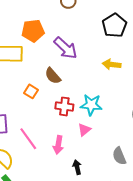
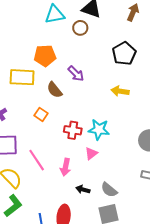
purple arrow: (66, 48) -> (76, 74), size x0.7
brown semicircle: (53, 76) -> (54, 90), moved
gray semicircle: (119, 156) -> (109, 190), moved, turned -30
black arrow: (77, 167) -> (83, 189), turned -64

